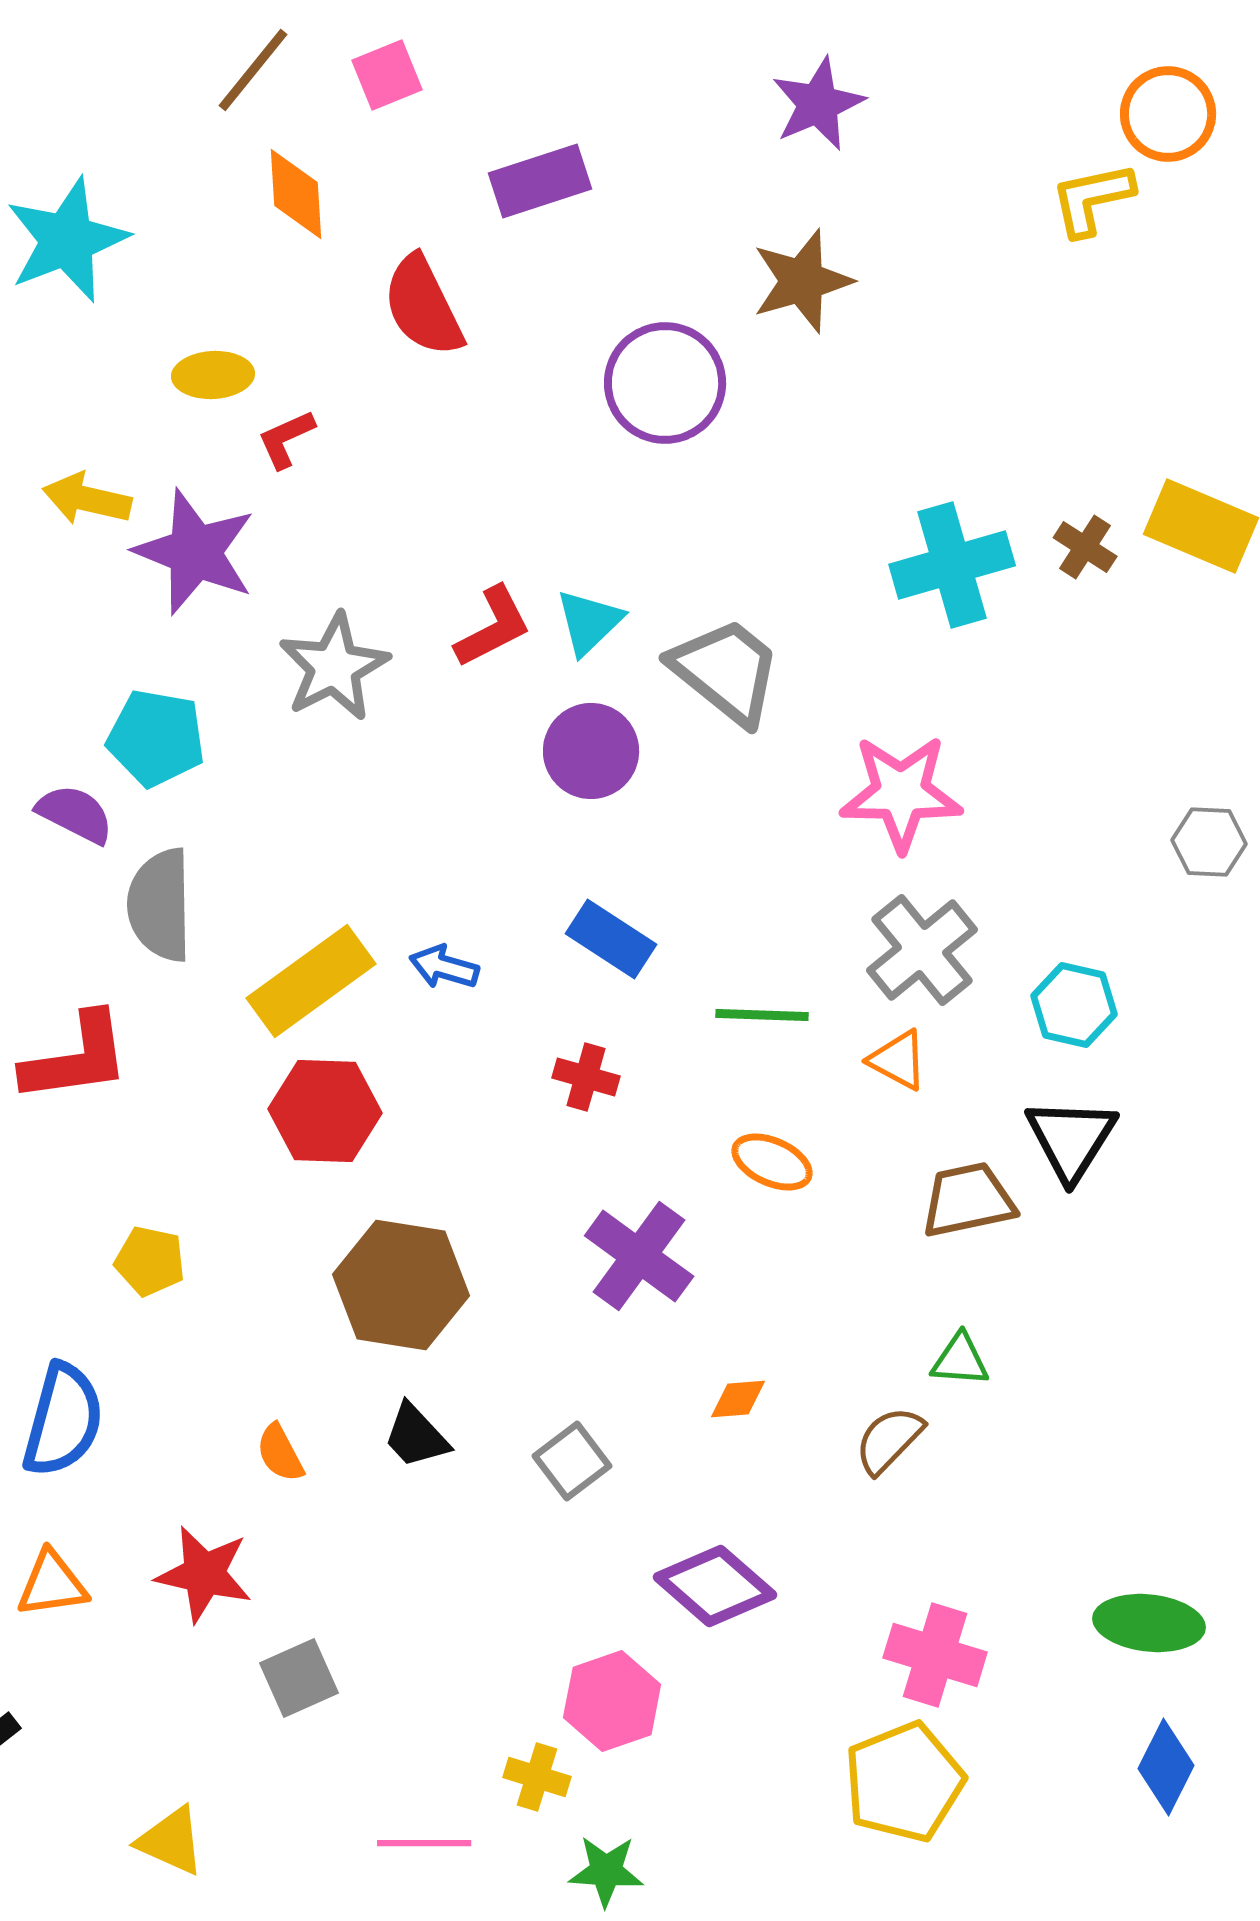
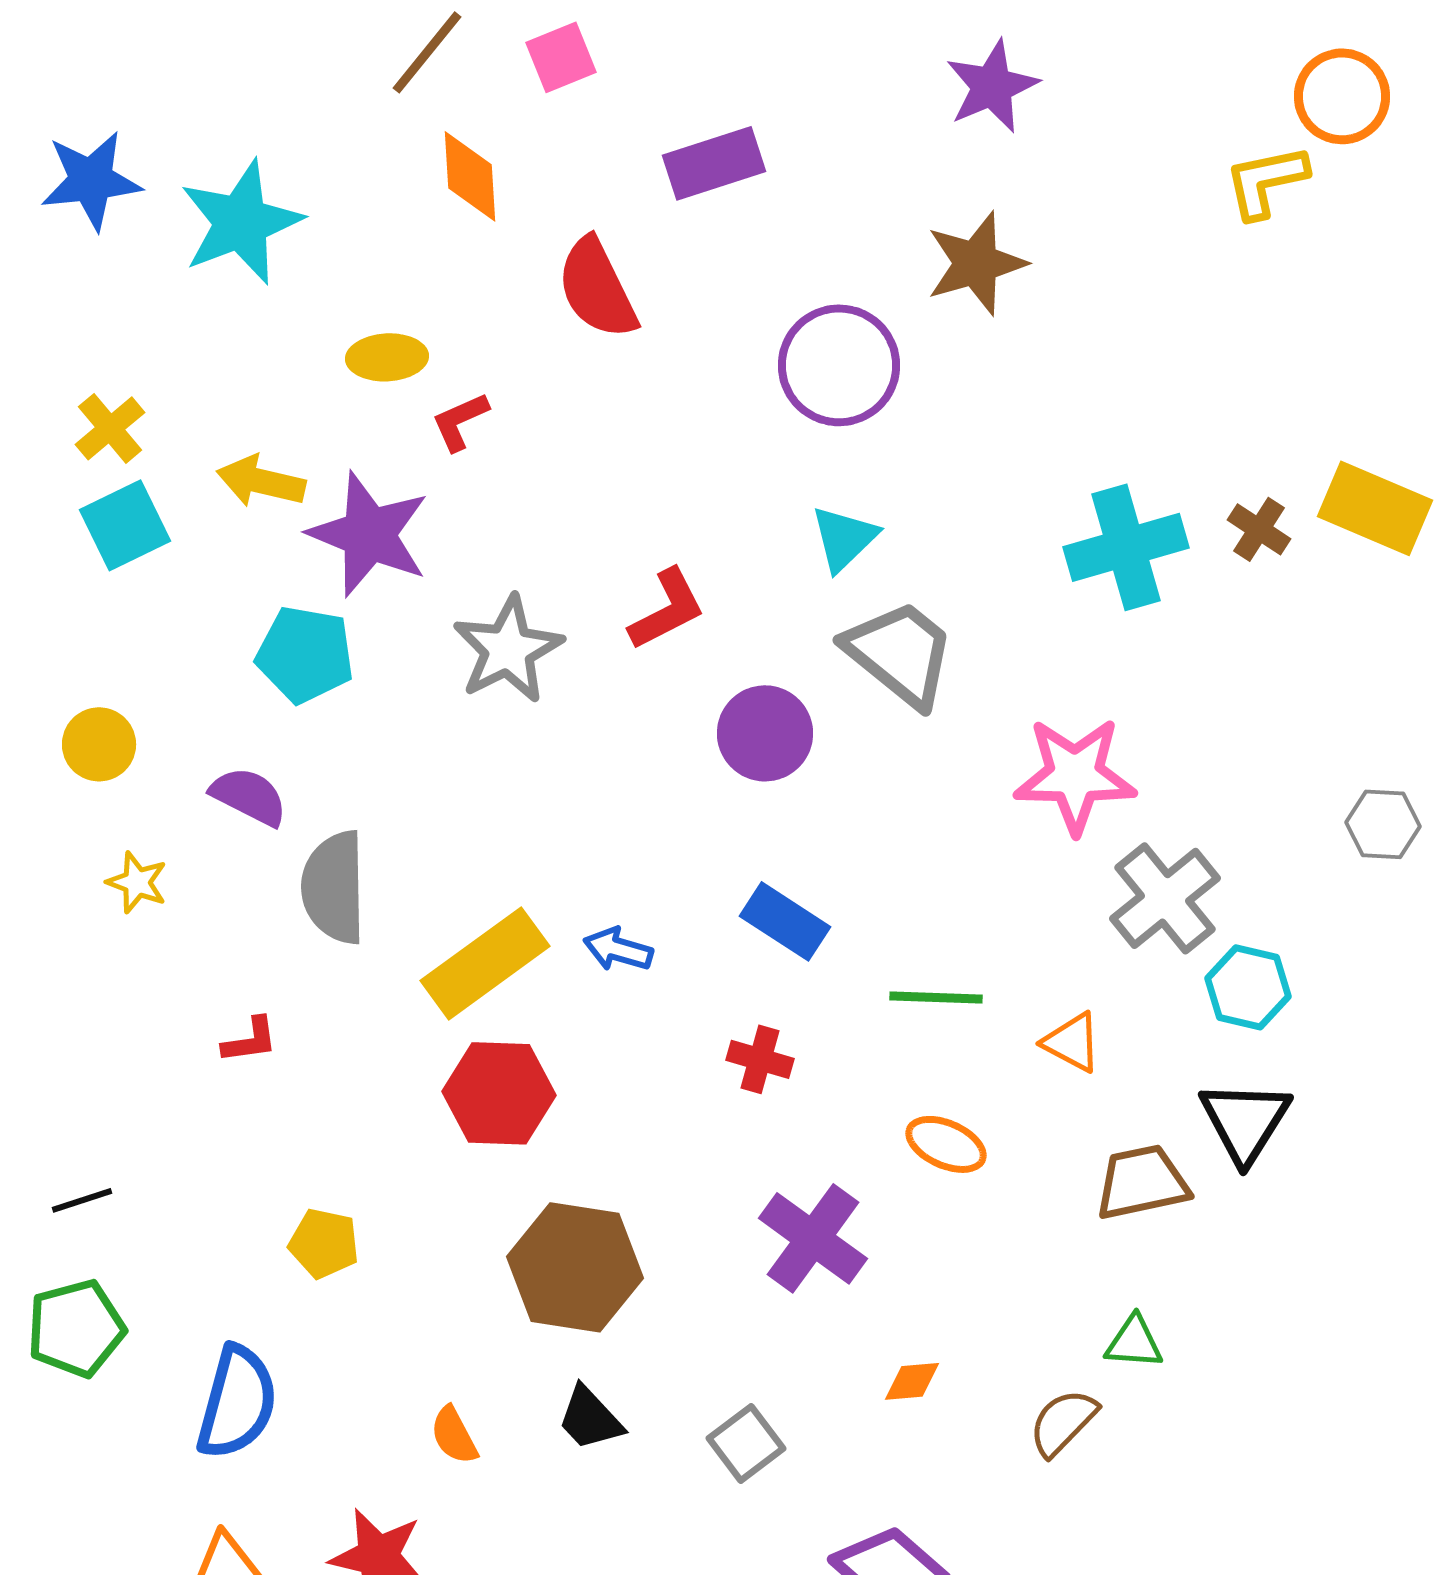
cyan triangle: (589, 622) -> (844, 538), moved
cyan pentagon: (156, 738) -> (305, 654), moved
gray cross: (922, 950) -> (1165, 898), moved
red L-shape: (76, 1058) -> (250, 1040), size x0.5

